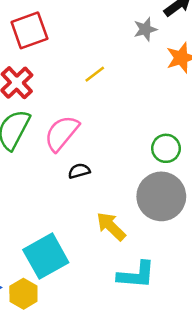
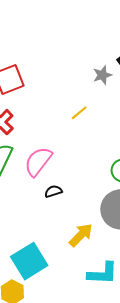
yellow line: (95, 74) -> (79, 113), moved
yellow arrow: (111, 226) -> (81, 235), turned 92

